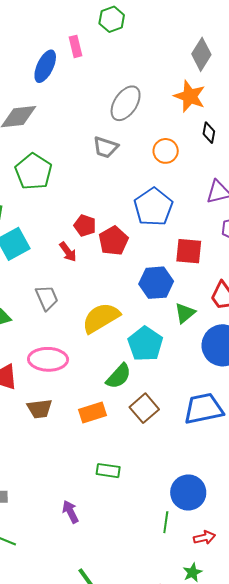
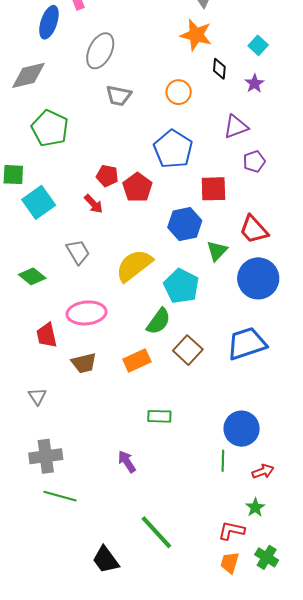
gray ellipse: (126, 103) -> (100, 51), moved

